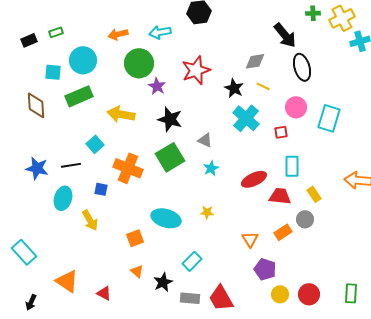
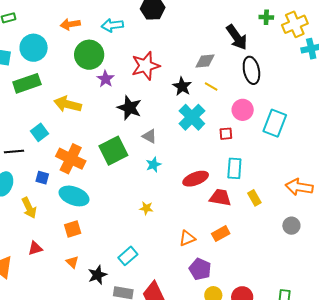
black star: (170, 119) -> (129, 108), moved
cyan ellipse: (166, 218) -> (74, 196), moved
gray circle: (305, 219) -> (291, 226), moved
orange triangle: (250, 239) -> (187, 238), turned 36
red triangle: (104, 293) -> (35, 248), moved, turned -49

